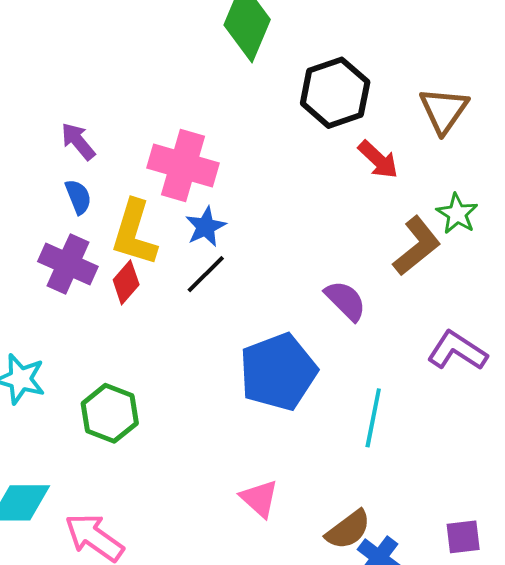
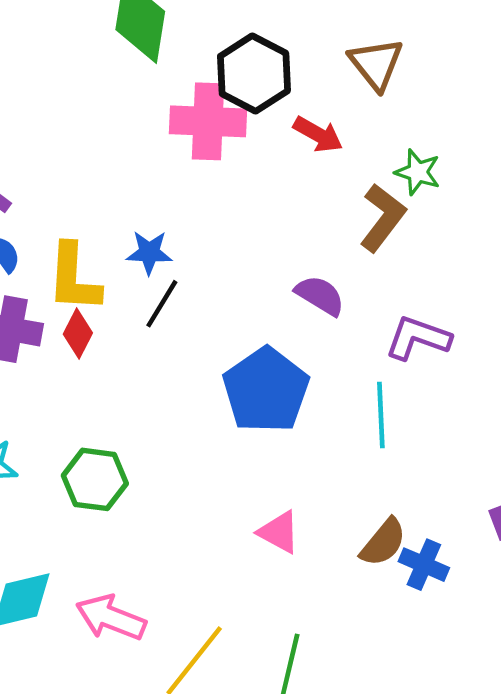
pink cross: (183, 165) -> (208, 121), moved
blue star: (206, 227) -> (149, 252), turned -30
purple L-shape: (457, 351) -> (418, 338), moved

